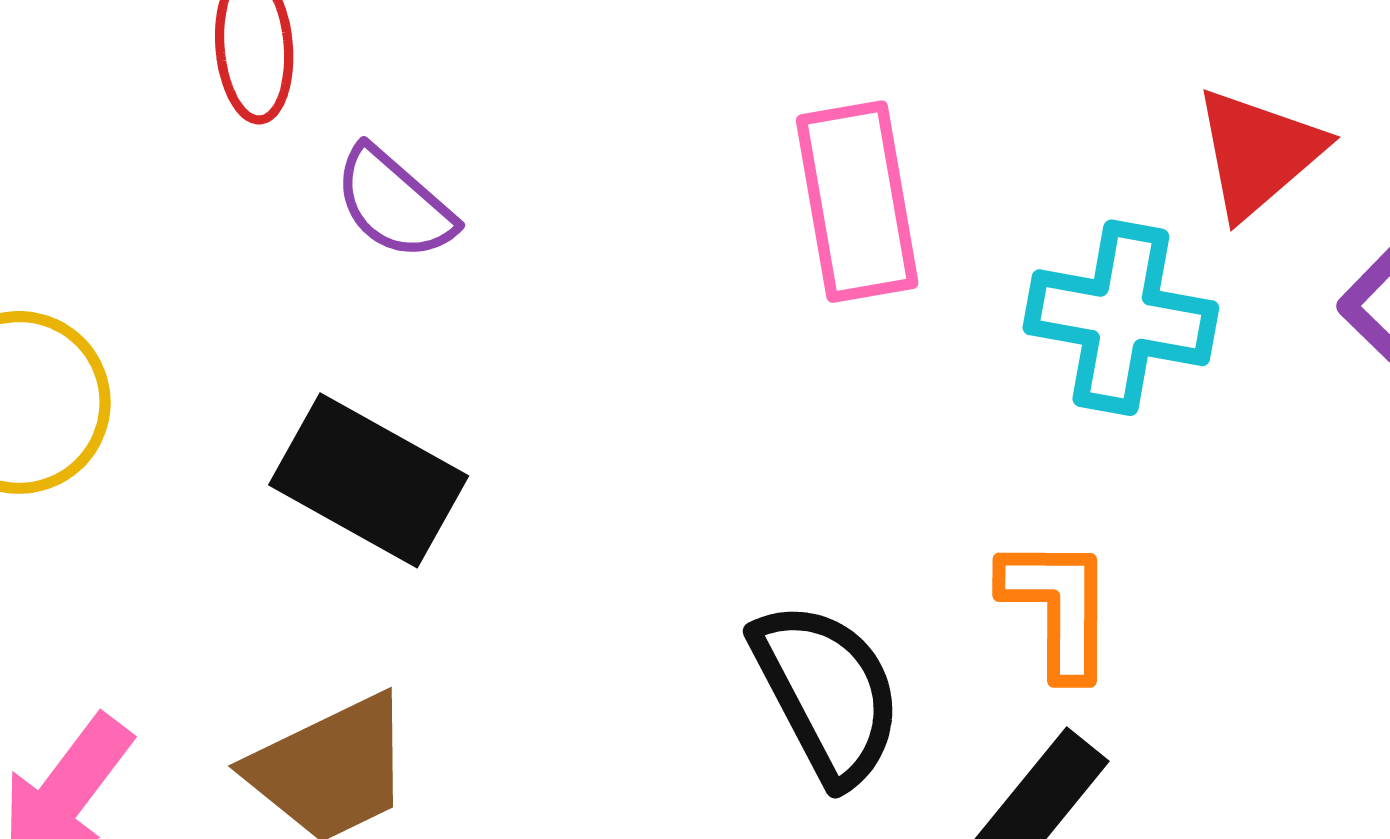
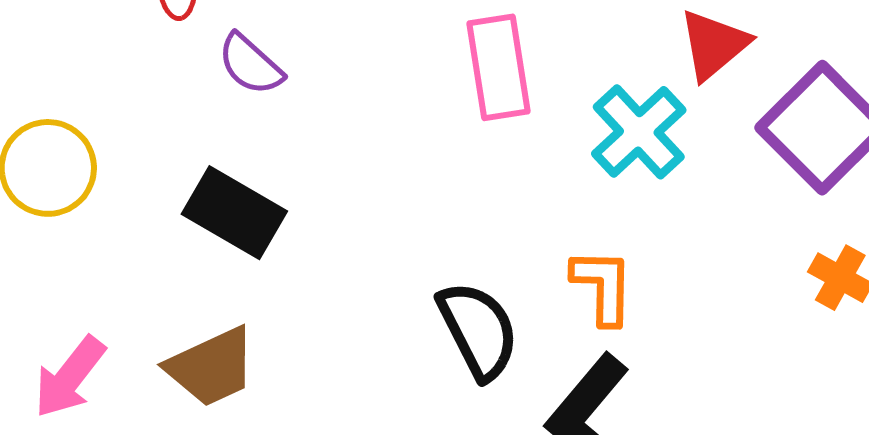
cyan cross: (1121, 318) -> (639, 132), turned 36

